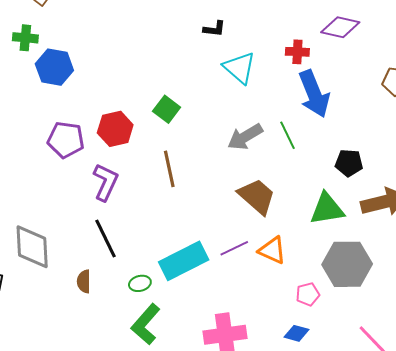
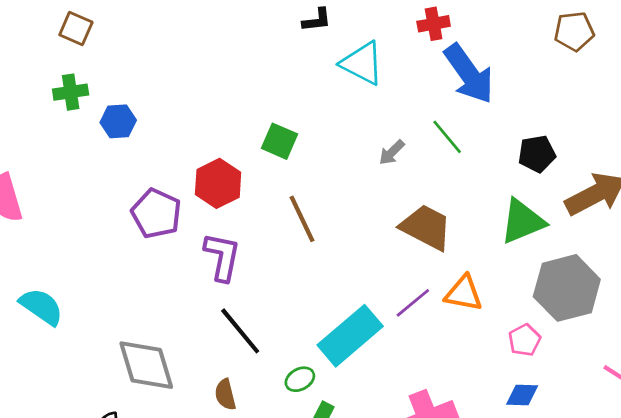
blue hexagon: (54, 67) -> (118, 121), size x0.7
gray arrow: (245, 137) -> (392, 152), size x0.6
purple pentagon: (66, 140) -> (156, 213), turned 30

